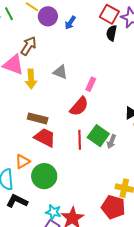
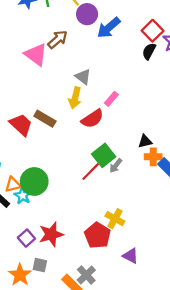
blue arrow: (70, 23) -> (109, 28), size x1.6
yellow arrow: (31, 79) -> (75, 98), moved
red trapezoid: (45, 137) -> (21, 125), moved
red line: (80, 140) -> (91, 172), moved, turned 30
orange triangle: (23, 162) -> (13, 185), moved
cyan star: (53, 212) -> (23, 196), moved

